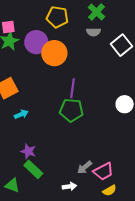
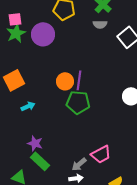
orange circle: (54, 53) -> (65, 81), moved, size x0.7
gray arrow: (84, 167) -> (79, 164), moved
pink trapezoid: (103, 171) -> (101, 154), moved

